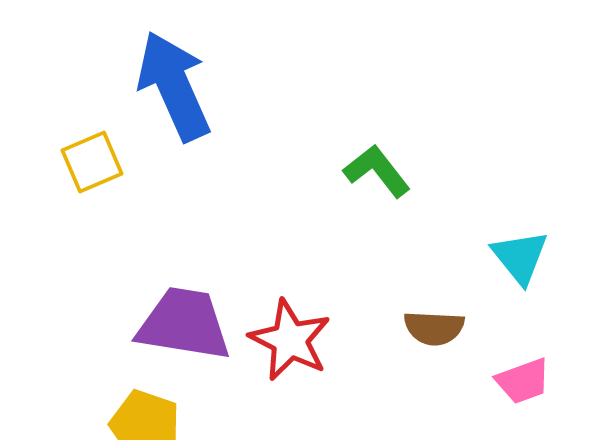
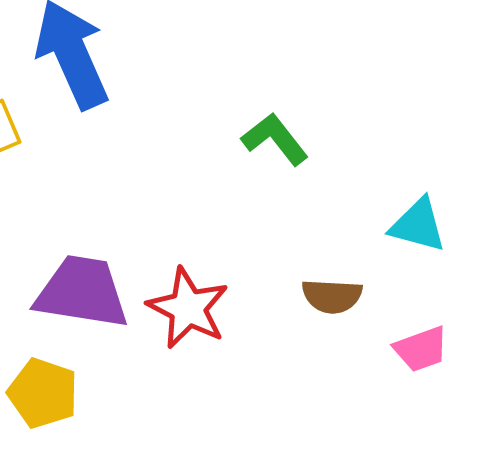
cyan triangle: (520, 257) -> (418, 225), turned -36

